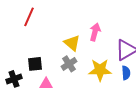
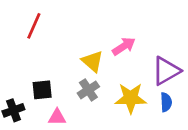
pink arrow: (95, 32) -> (124, 46), turned 42

